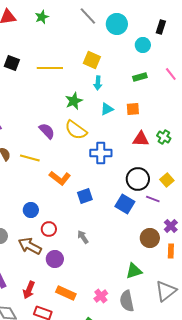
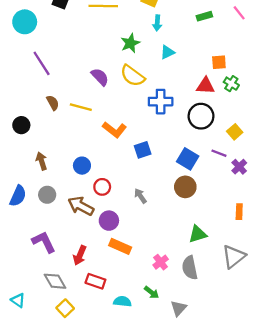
orange square: (133, 109) -> (219, 62), moved
black circle: (138, 179) -> (201, 116), moved
purple cross: (171, 226) -> (239, 167), moved
brown circle: (150, 238) -> (185, 187), moved
orange rectangle: (66, 293) -> (120, 246), moved

